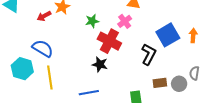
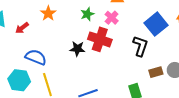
red arrow: (44, 16) -> (22, 28), moved
green star: (92, 21) -> (87, 14), moved
black star: (100, 64) -> (77, 49), moved

